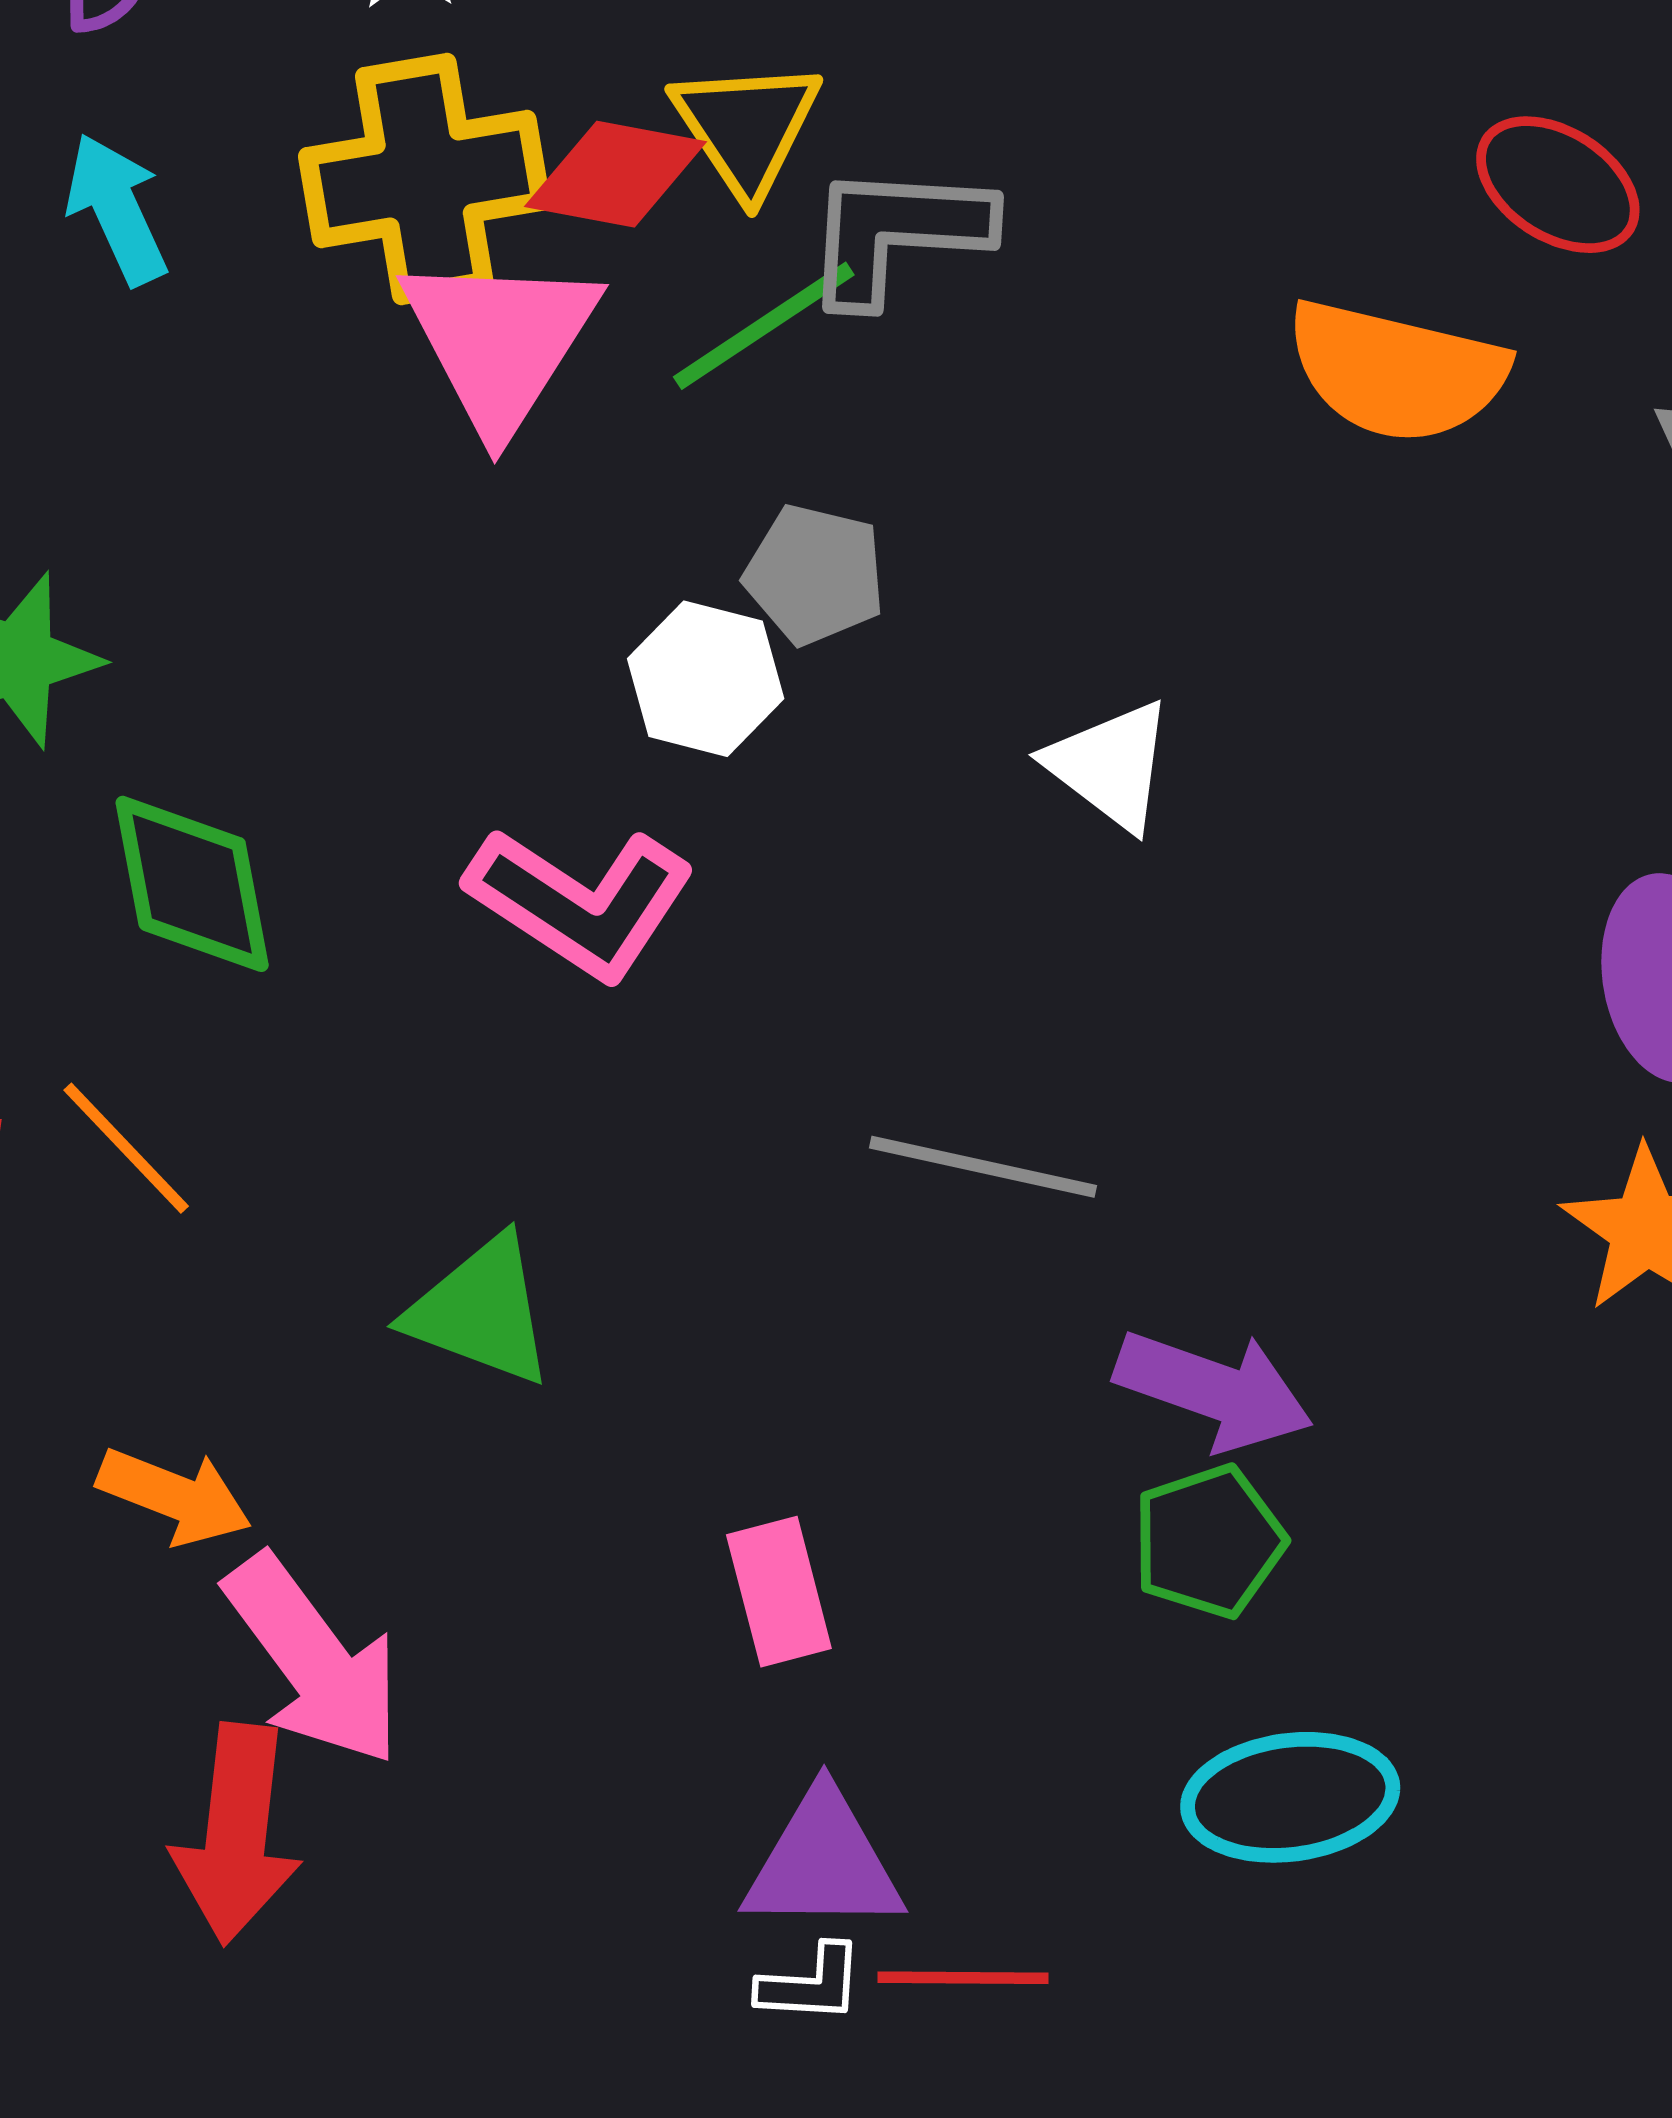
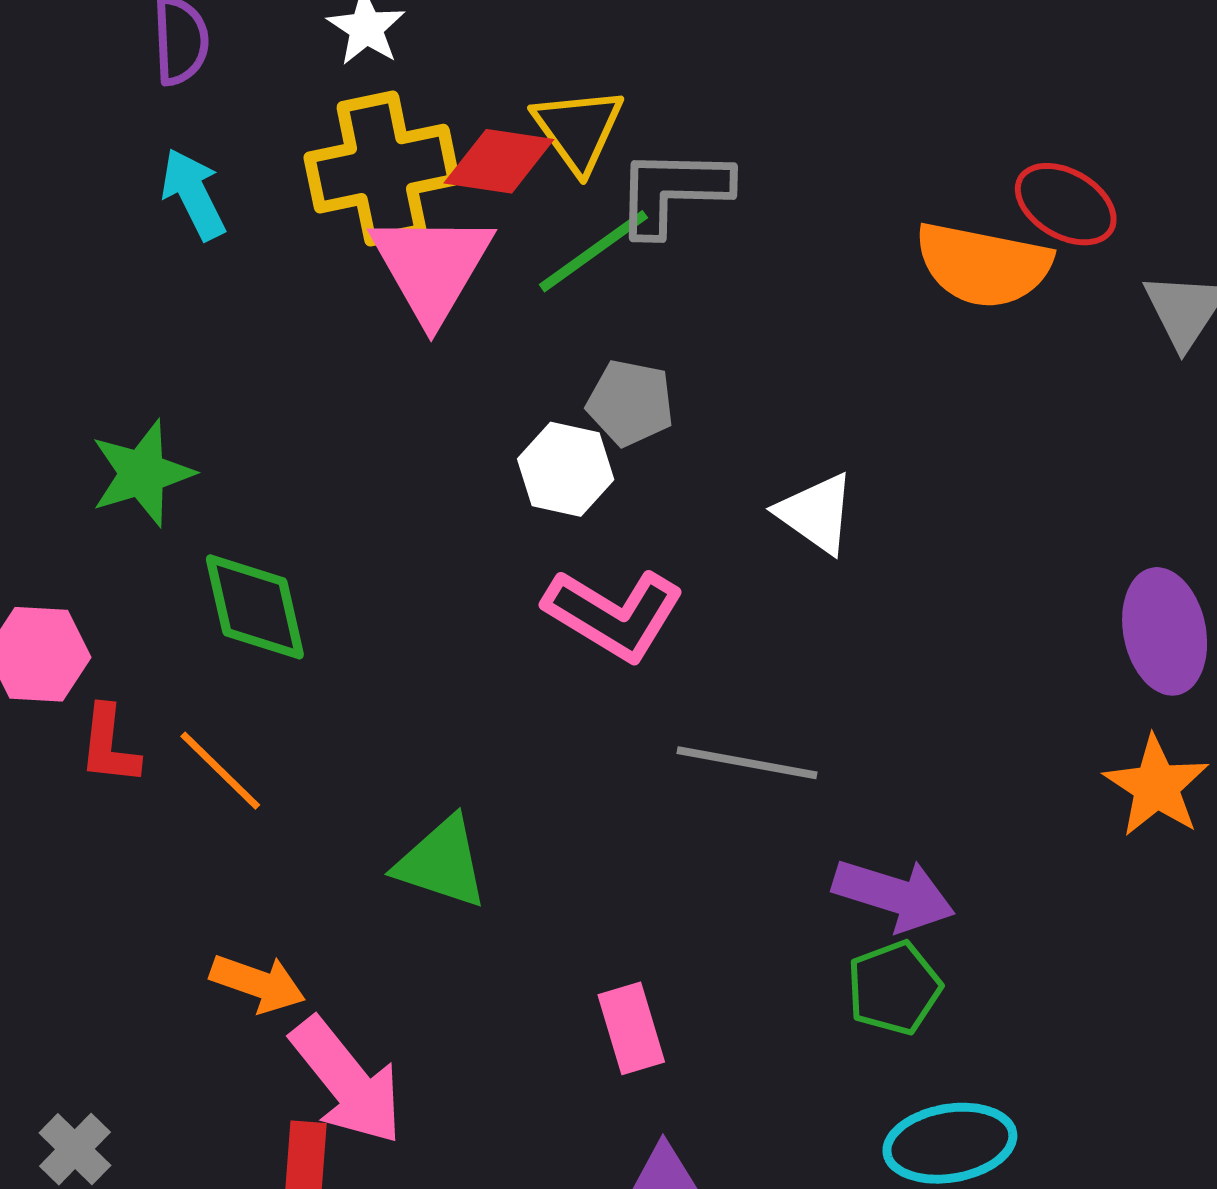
red ellipse: (1558, 185) -> (1066, 204), moved
pink L-shape: (581, 902) -> (614, 614), moved

